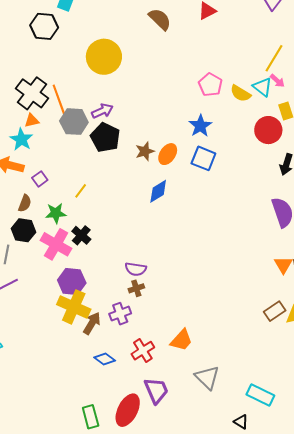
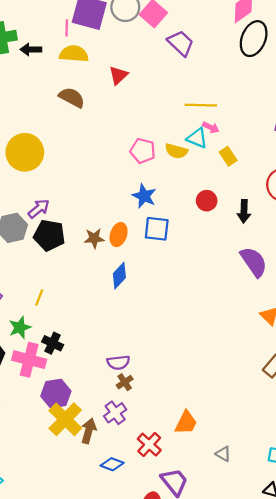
yellow line: (274, 58) -> (201, 105), turned 76
red circle: (268, 130) -> (207, 201), moved, size x0.7
brown star: (145, 151) -> (94, 238), turned 30
yellow cross: (74, 307) -> (65, 419), turned 36
gray triangle: (207, 377) -> (223, 454), size x0.6

